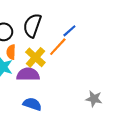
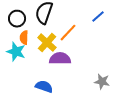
blue line: (69, 31) -> (98, 17), moved
purple semicircle: (28, 74) -> (60, 59), moved

